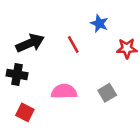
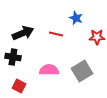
red line: (73, 44) -> (56, 34), turned -48
gray square: (107, 93) -> (82, 71), size x1.5

